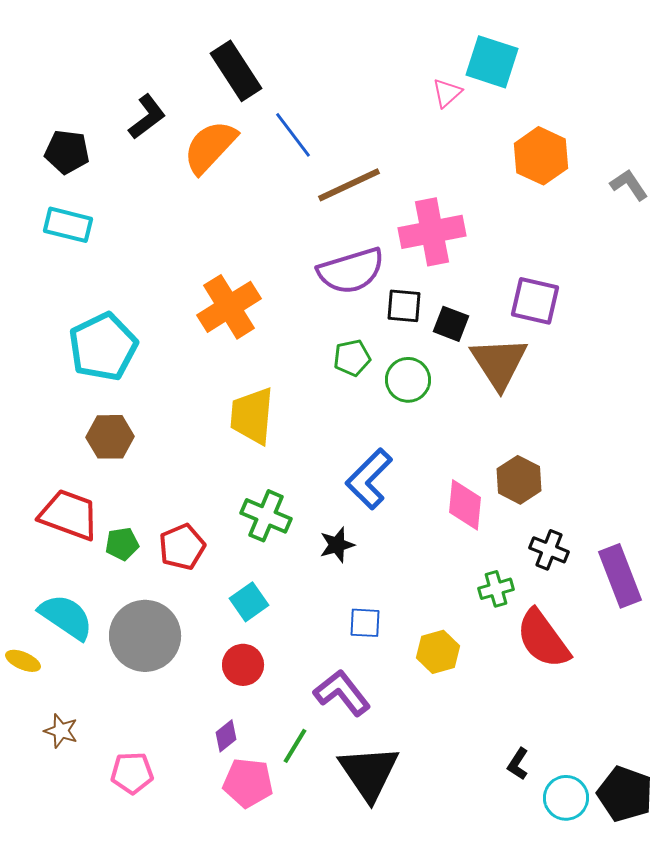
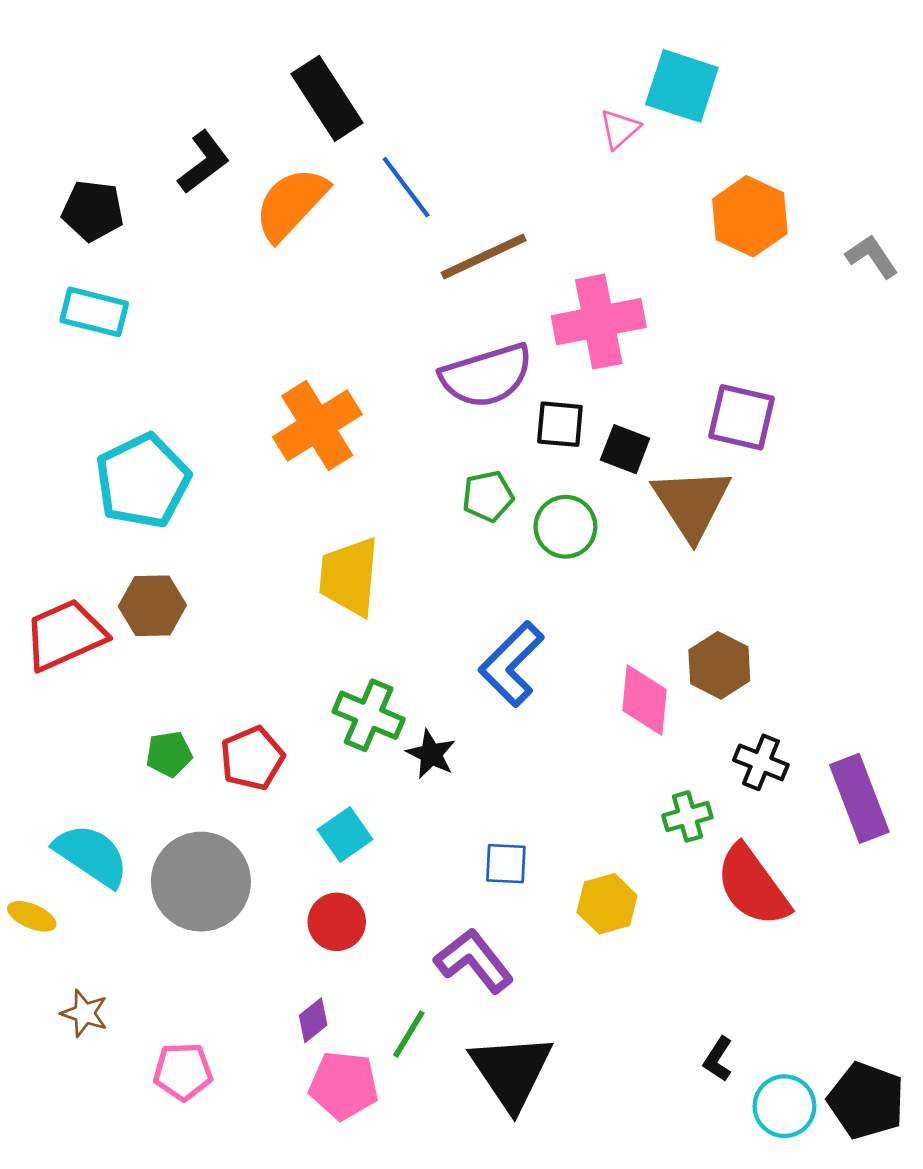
red trapezoid: (69, 515) -> (65, 635), moved, turned -44
black star: (337, 545) -> (431, 754), moved, turned -30

